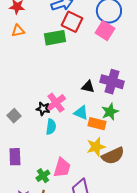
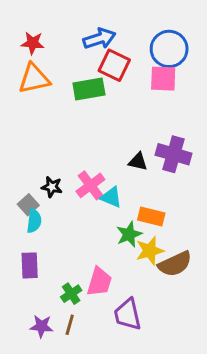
orange triangle: (18, 31) -> (34, 79), size x1.6
pink square: (105, 31) -> (163, 79), turned -30
black star: (43, 109) -> (52, 187), moved
green star: (110, 112) -> (129, 234), moved
cyan triangle: (81, 113) -> (111, 197), moved
cyan semicircle: (51, 127) -> (34, 221), moved

